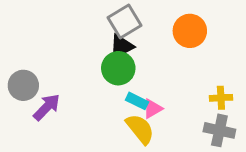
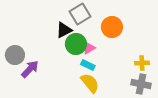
orange circle: (190, 31) -> (112, 27), moved
black triangle: (121, 46) -> (64, 30), moved
pink triangle: (153, 109) -> (89, 48), moved

